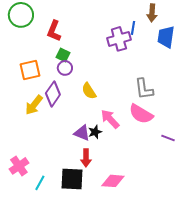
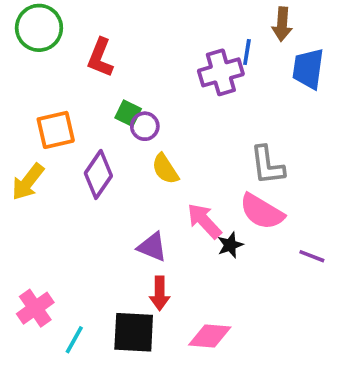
green square: (63, 55) -> (128, 113), moved
purple circle: (65, 68) -> (145, 126), moved
yellow arrow: (34, 105) -> (28, 182), moved
black star: (95, 132) -> (230, 245), moved

